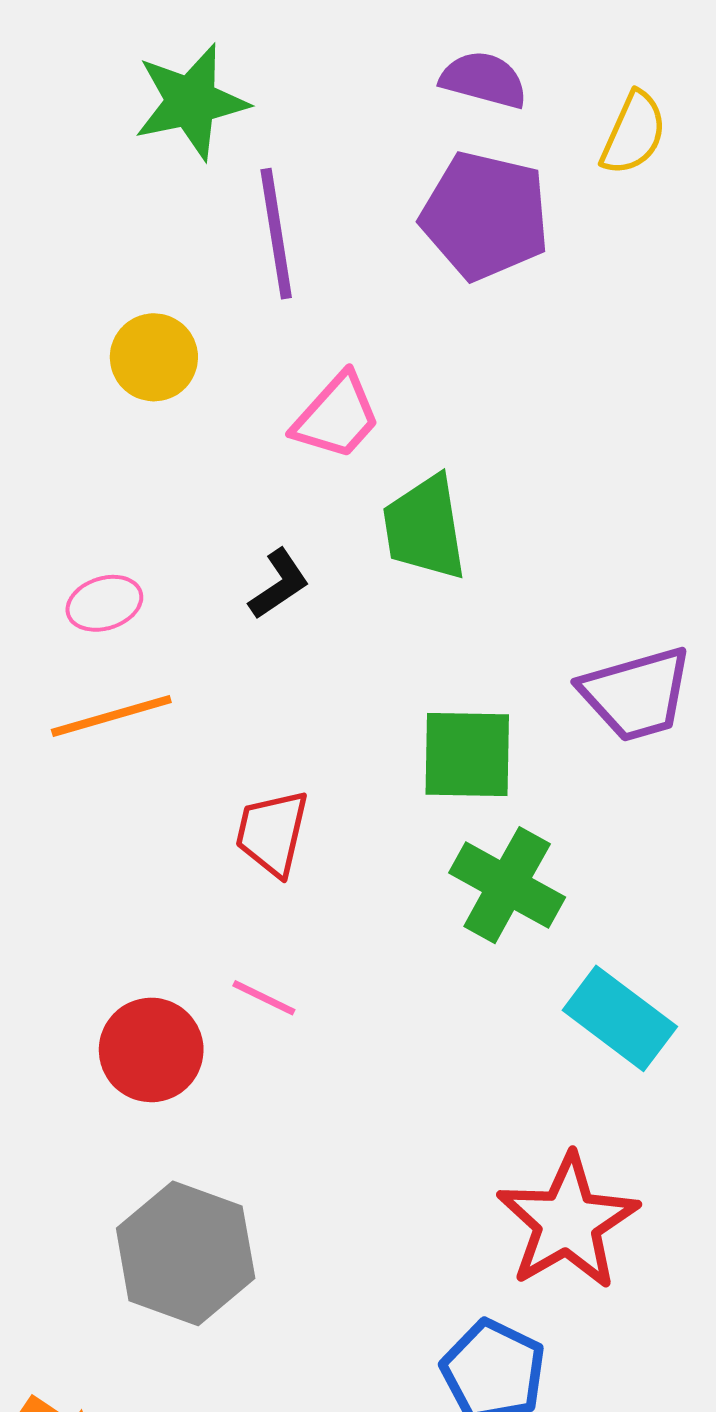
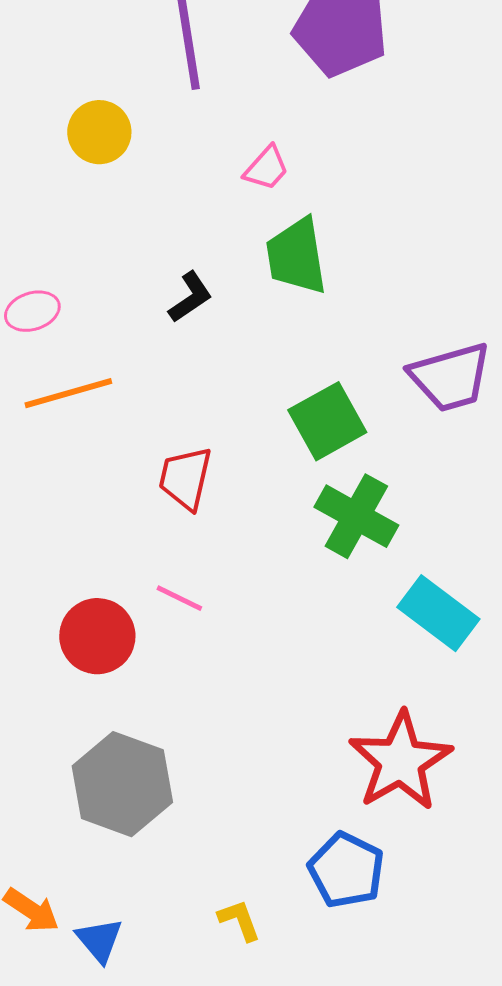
pink trapezoid: (337, 416) -> (266, 168), moved, size x0.7
pink ellipse: (104, 603) -> (32, 311), moved
green square: (467, 754) -> (327, 421), turned -30

